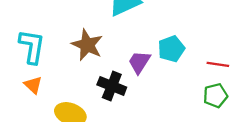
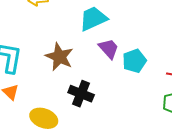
purple trapezoid: (139, 62) -> (109, 49), moved, turned 105

